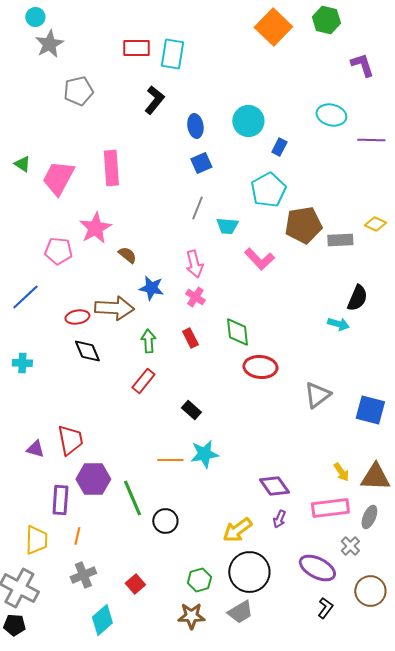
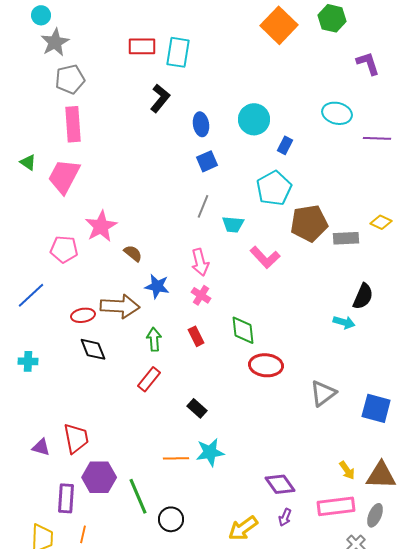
gray pentagon: (78, 91) -> (70, 79), moved
pink rectangle: (111, 168) -> (73, 124), moved

